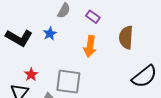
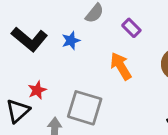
orange arrow: (90, 46) -> (121, 66), turned 130

